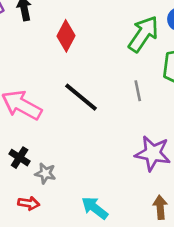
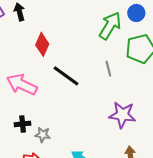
red diamond: (66, 36) -> (42, 44), moved
black cross: (20, 158) -> (23, 124), turned -35

